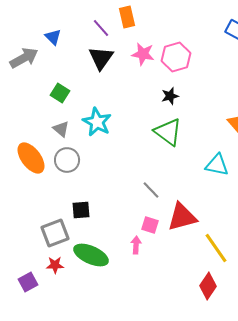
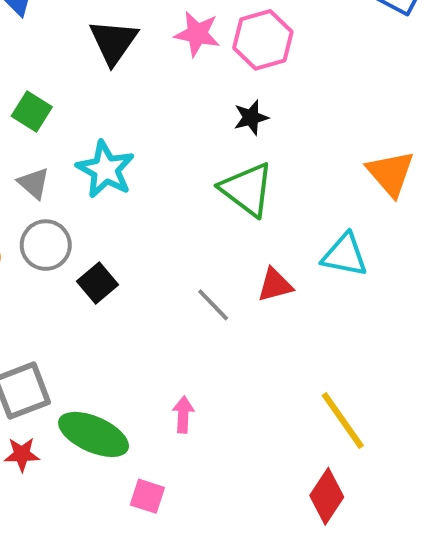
black square: (81, 210) -> (98, 283), moved, turned -36
red triangle: (182, 217) -> (275, 285), moved, size x0.6
pink square: (150, 225) -> (147, 496), moved

